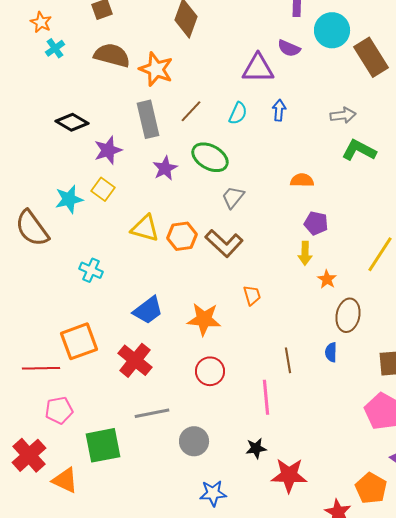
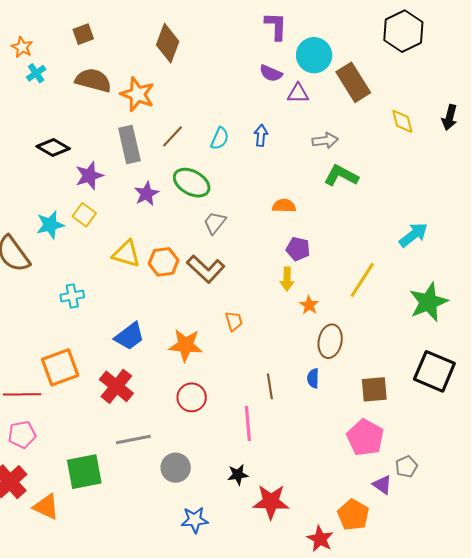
purple triangle: (258, 68) -> (298, 93), moved, size x0.7
cyan cross: (91, 270) -> (72, 296), turned -35
pink pentagon: (59, 410) -> (22, 435), moved

